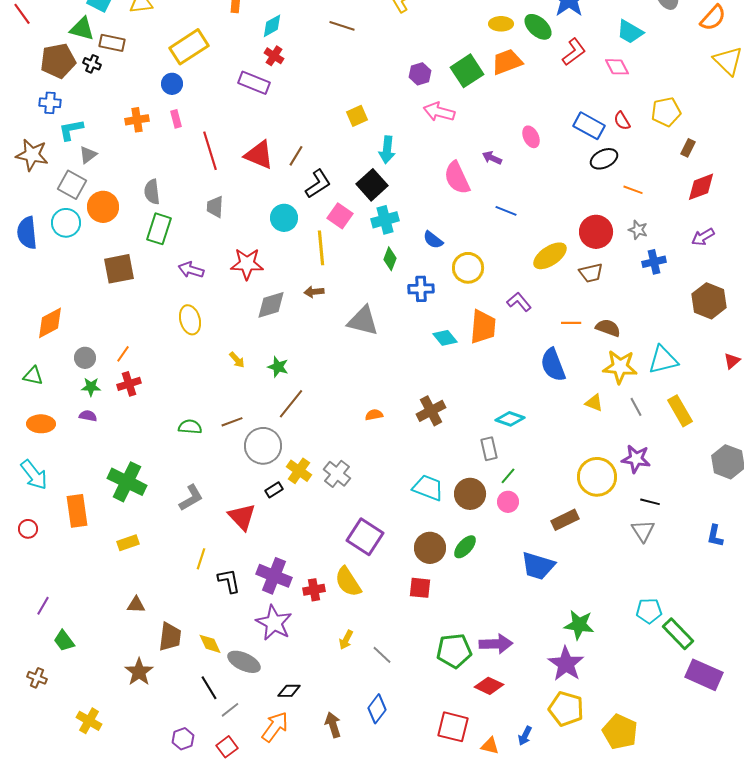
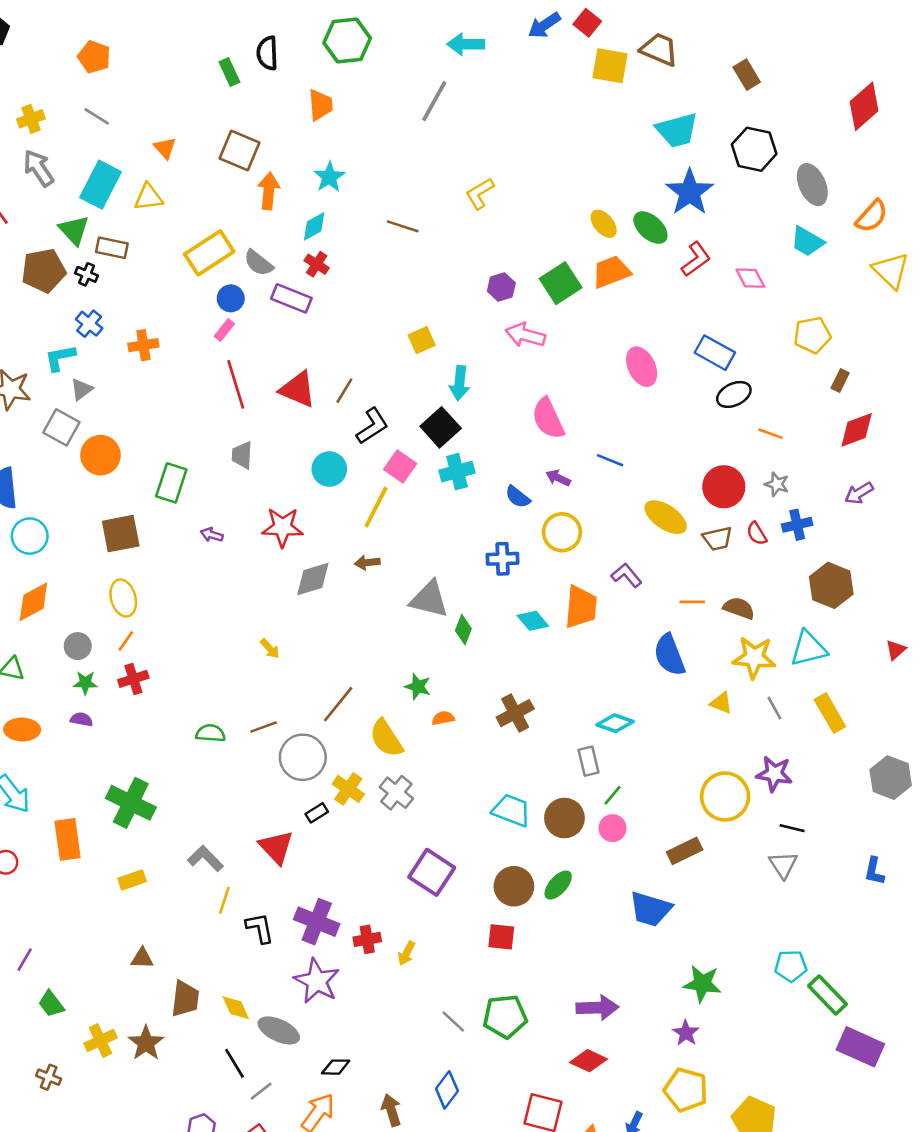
yellow ellipse: (501, 24) -> (604, 224), turned 50
green triangle: (82, 29) -> (74, 230), turned 32
cyan trapezoid: (630, 32) -> (807, 241), moved
blue circle: (172, 84) -> (231, 298), moved
blue cross: (50, 103) -> (89, 324), moved, turned 35
pink rectangle: (176, 119) -> (224, 330), moved, turned 54
red semicircle: (622, 121) -> (757, 534), moved
pink ellipse: (531, 137) -> (642, 367), size x1.4
purple arrow: (492, 158) -> (558, 478), moved
gray semicircle: (152, 192) -> (259, 263), moved, turned -45
cyan circle: (66, 223) -> (30, 536), moved
yellow line: (321, 248) -> (376, 507), turned 32
yellow ellipse: (550, 256) -> (666, 517), turned 68
green diamond: (390, 259) -> (463, 630), moved
purple arrow: (191, 270) -> (212, 535), size x0.7
brown hexagon: (709, 301) -> (831, 585), moved
yellow ellipse: (190, 320) -> (123, 598), moved
green star: (278, 367) -> (418, 687), moved
gray L-shape: (191, 498) -> (205, 858), moved, turned -104
yellow semicircle: (348, 582) -> (386, 738), moved
yellow arrow: (346, 640) -> (406, 953), moved
green pentagon: (454, 651) -> (505, 1016), moved
purple star: (566, 664) -> (686, 1033), size x0.6
brown cross: (37, 678) -> (49, 1077), moved
yellow cross: (89, 721) -> (100, 1041), moved, turned 35

